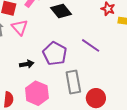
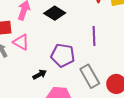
purple line: (91, 45) -> (94, 36), turned 72

